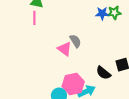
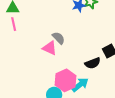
black semicircle: (103, 73) -> (93, 63), turned -49

